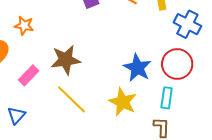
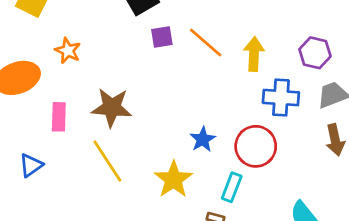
blue cross: (187, 24) -> (281, 98), turned -36
blue star: (137, 68) -> (203, 139), size x0.7
pink rectangle: (29, 75) -> (59, 117), turned -55

